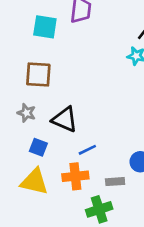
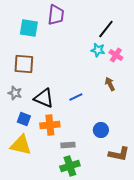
blue line: (87, 150) -> (76, 97), moved
orange cross: (75, 176) -> (50, 125), moved
gray rectangle: (115, 182) -> (68, 145), moved

